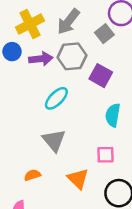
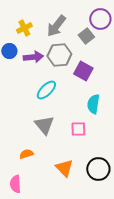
yellow cross: (30, 24) -> (24, 28), size x0.7
pink square: (106, 155) -> (78, 129), moved
orange triangle: (78, 179) -> (64, 168), moved

